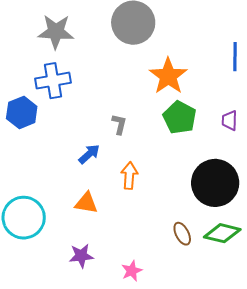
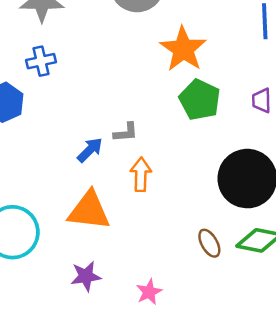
blue cross: (53, 81) -> (41, 61), size x0.7
gray L-shape: (119, 124) -> (126, 132), moved, turned 75
orange triangle: (86, 203) -> (89, 211), size x1.5

